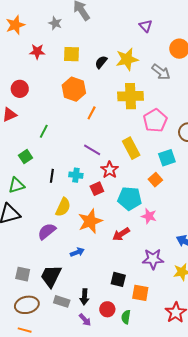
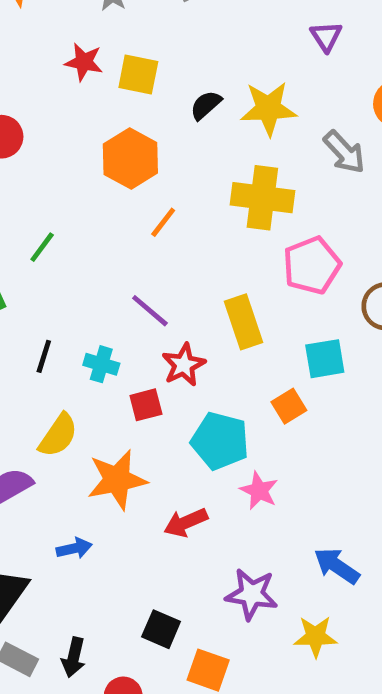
red star: (37, 52) -> (84, 62), moved

